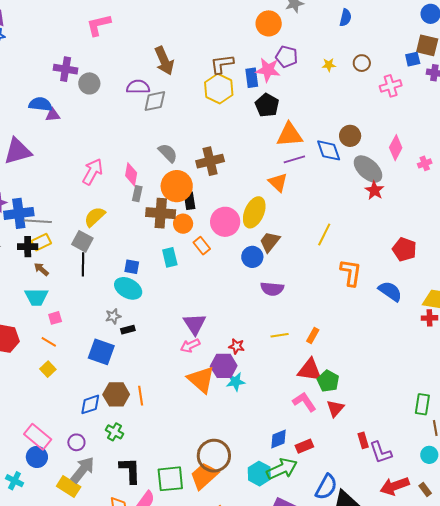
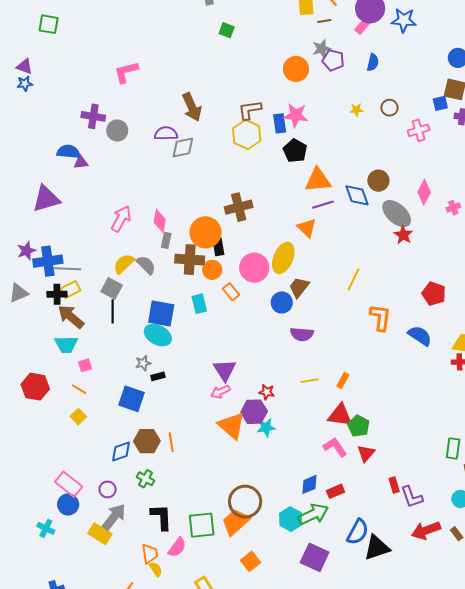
purple pentagon: (287, 57) -> (333, 60), moved
gray semicircle: (168, 153) -> (146, 265), moved
blue square: (132, 267) -> (161, 313), size x1.8
brown arrow: (41, 269) -> (71, 317), size x1.8

